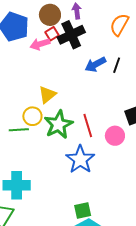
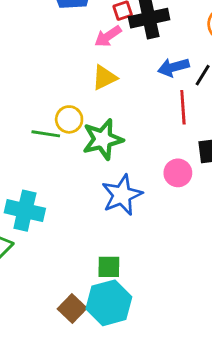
pink arrow: (40, 44) -> (108, 36), moved, turned -30
yellow triangle: (47, 95) -> (104, 78), moved
red line: (88, 126) -> (183, 107), moved

